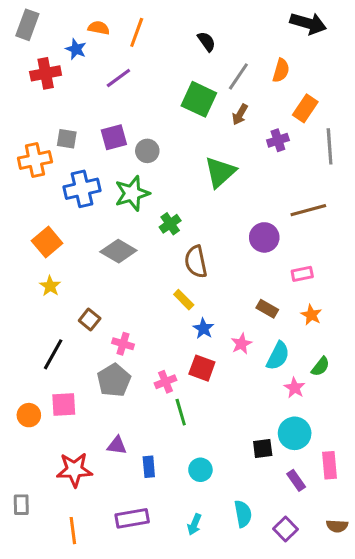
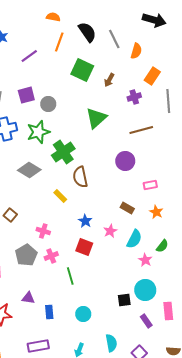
orange semicircle: (99, 28) -> (53, 17), moved
orange line: (137, 32) -> (59, 42), moved
black semicircle: (207, 42) -> (87, 32), size x1.5
gray line: (238, 76) -> (114, 39), moved, turned -60
brown line: (308, 210) -> (141, 130), moved
green cross: (170, 224) -> (63, 152), size x1.6
yellow rectangle: (184, 300) -> (60, 196), moved
pink cross: (123, 344) -> (43, 231), moved
pink cross: (166, 382) -> (51, 256), moved

